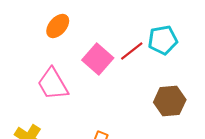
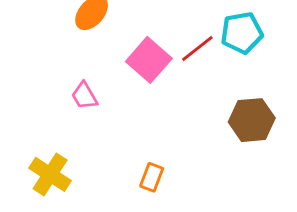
pink trapezoid: (53, 84) -> (84, 96), size x0.6

